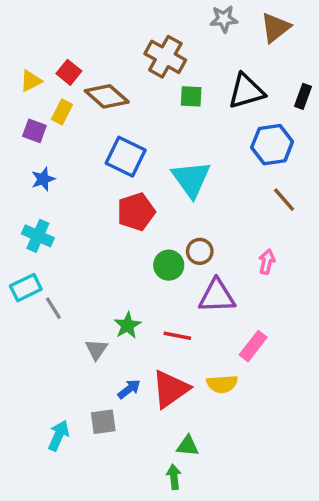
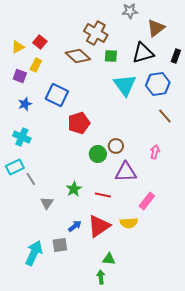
brown triangle: (275, 28) -> (156, 28), moved
brown diamond: (107, 96) -> (78, 56), moved
blue square: (126, 157) -> (57, 95), moved
cyan triangle: (191, 179) -> (125, 85), moved
gray triangle: (96, 349) -> (47, 203), moved
cyan arrow: (59, 436) -> (34, 253), size x1.4

